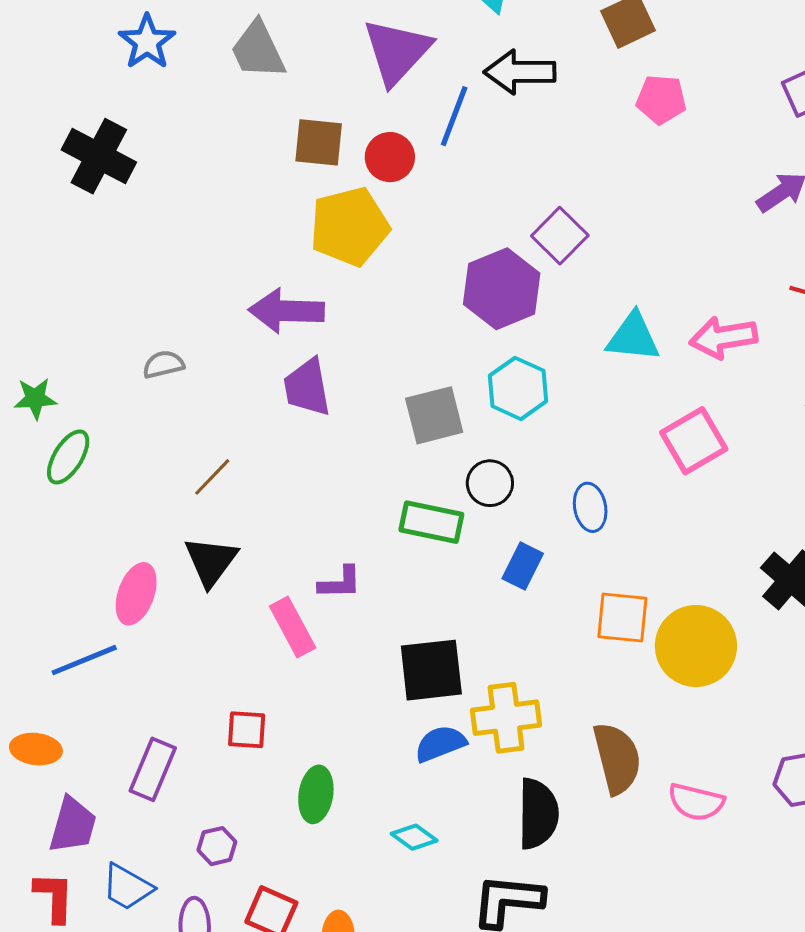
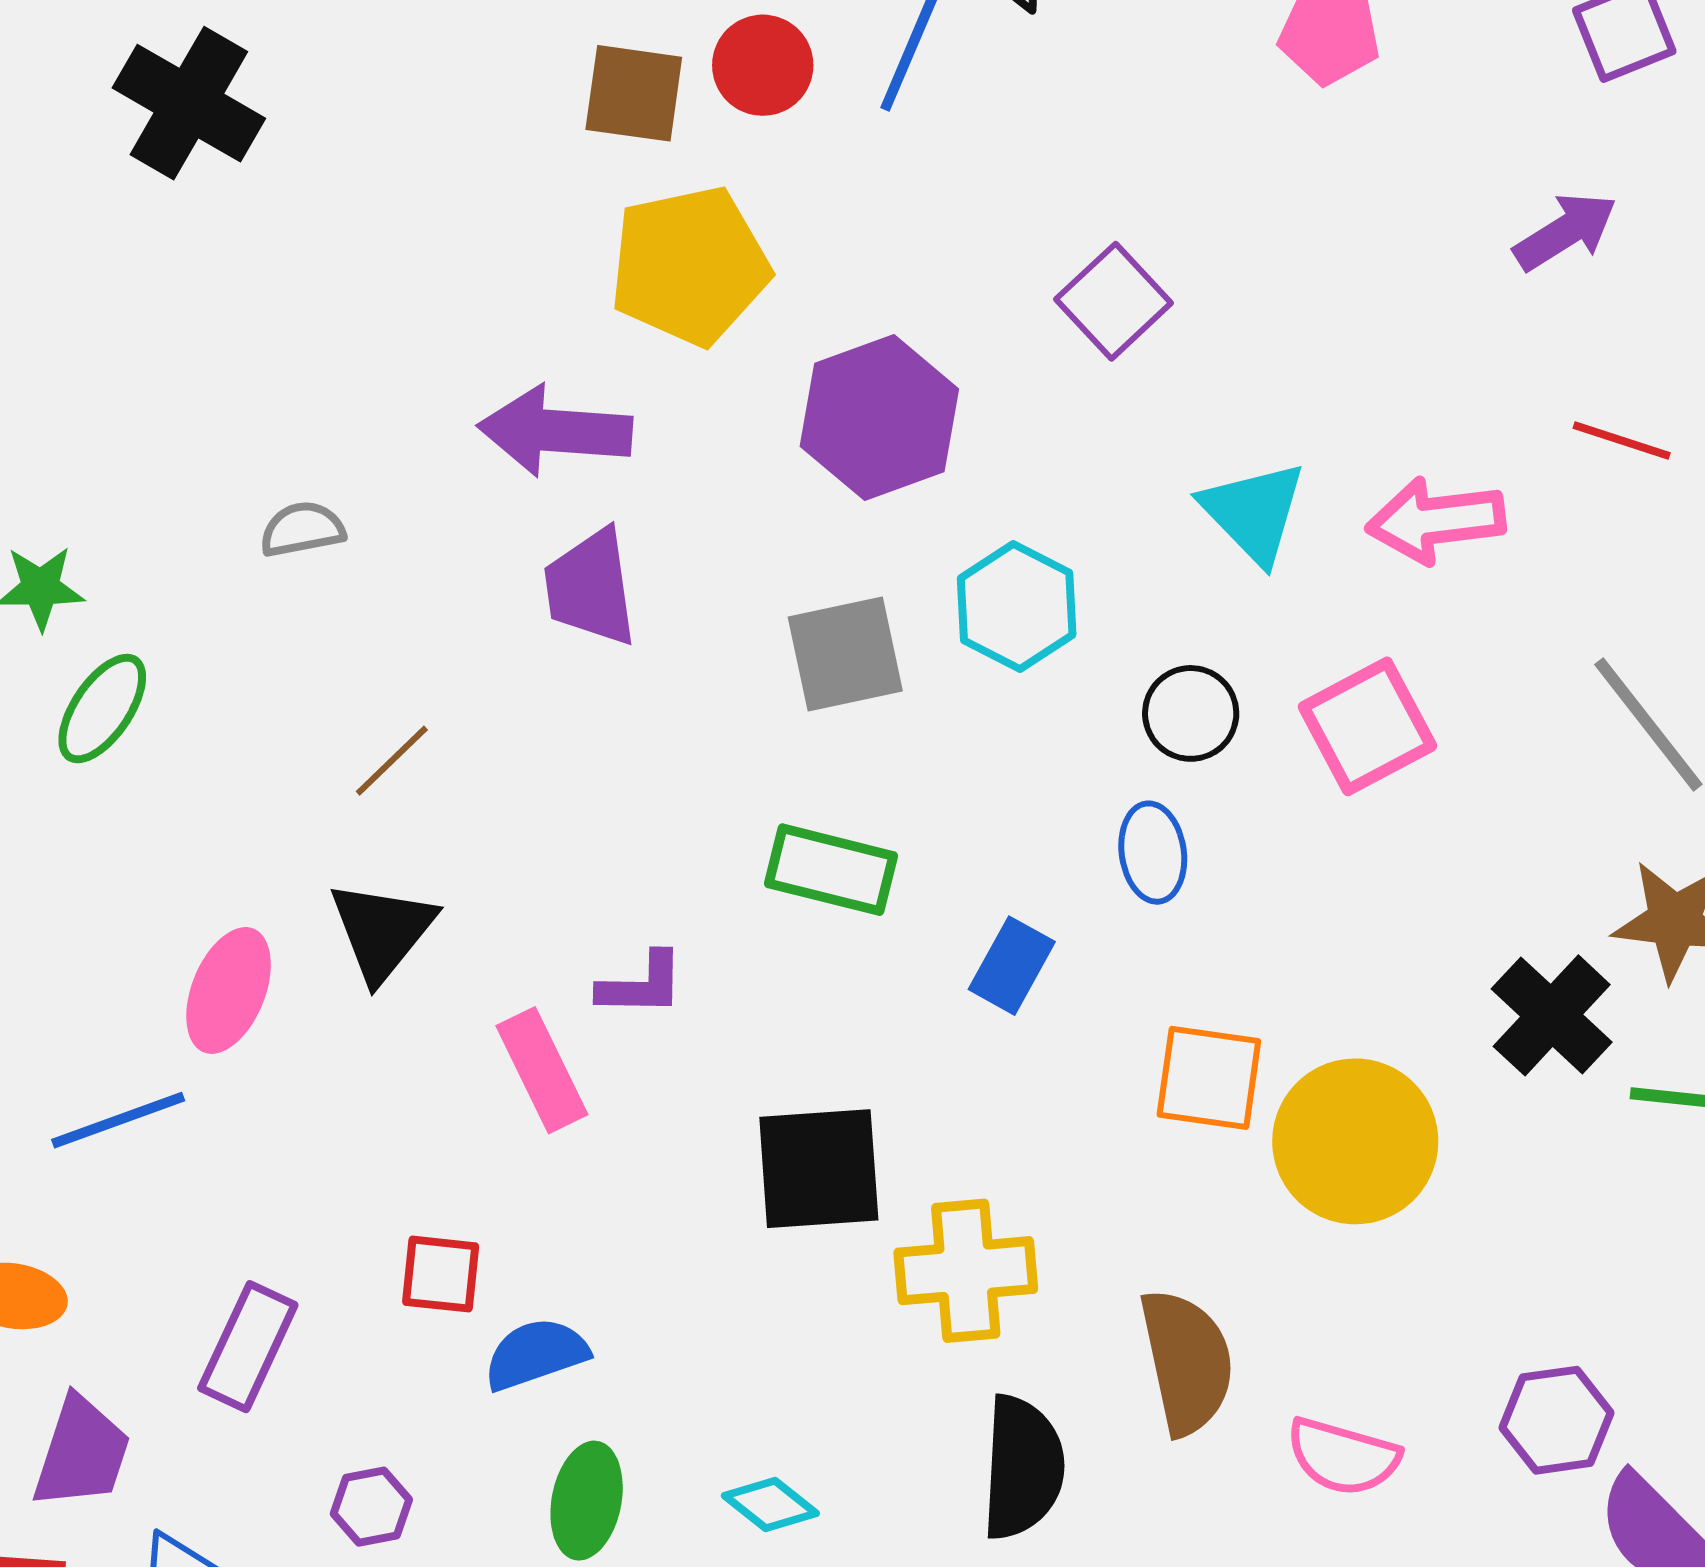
red circle: (390, 157) -> (763, 65), moved
purple hexagon: (502, 289) -> (879, 418), moved
cyan triangle: (633, 337) -> (1254, 512), turned 38
black circle: (490, 483) -> (1191, 713), moved
blue semicircle: (440, 744) -> (536, 1354), moved
green ellipse: (316, 794) -> (587, 1501), moved

